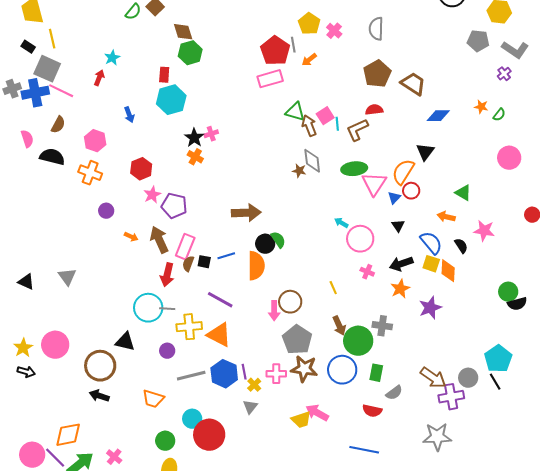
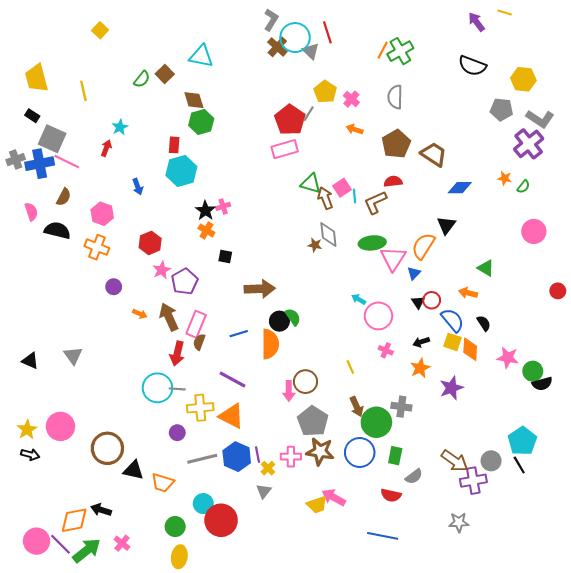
yellow line: (52, 39) -> (83, 91), moved
gray line: (293, 45) -> (309, 114), turned 42
orange arrow: (309, 60) -> (354, 129), moved, turned 56
purple cross: (504, 74) -> (529, 144), size x2.0
red circle: (411, 191) -> (432, 300), moved
purple pentagon: (174, 206) -> (185, 282), turned 30
pink star: (484, 231) -> (508, 358), moved
black square: (204, 262) -> (225, 256), moved
black arrow: (401, 264) -> (421, 342), size x0.7
black triangle: (125, 342) -> (133, 470), moved
black arrow: (99, 396) -> (101, 510), moved
gray star: (437, 437) -> (459, 522), size x0.7

